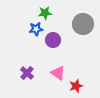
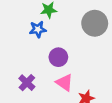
purple circle: (53, 40) -> (58, 57), moved

